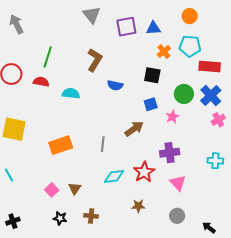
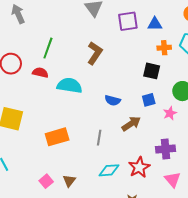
orange cross: (164, 51) -> (164, 48), turned 32
blue semicircle: (115, 85) -> (113, 100), moved
cyan semicircle: (71, 93) -> (69, 86), size x1.4

